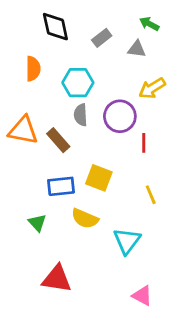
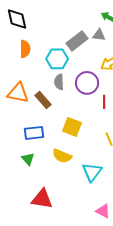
black diamond: (55, 27) -> (17, 19), moved
gray rectangle: (102, 38) -> (77, 41), moved, size x1.5
blue rectangle: (61, 186) -> (34, 133), moved

